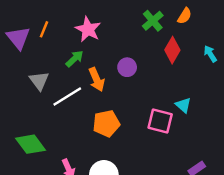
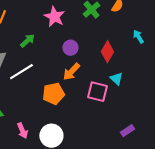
pink star: (88, 29) -> (54, 17), moved
red diamond: (172, 50) -> (107, 52), moved
orange arrow: (97, 79) -> (71, 72), moved, turned 66

